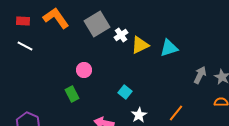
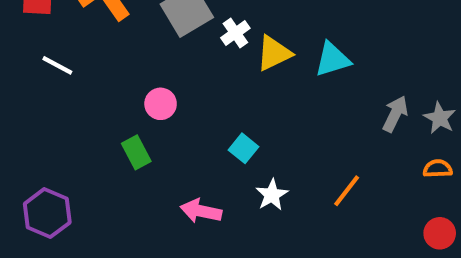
white line: (25, 46) -> (57, 65), moved

